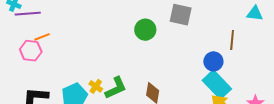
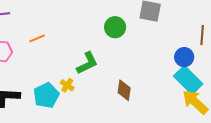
orange line: (42, 37) -> (37, 38), moved
green L-shape: (116, 88) -> (87, 63), moved

